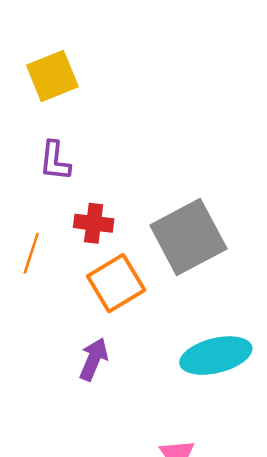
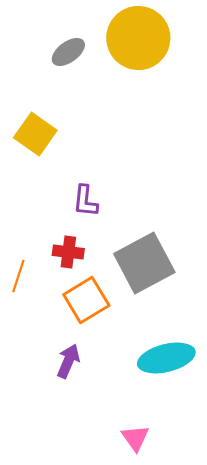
yellow square: (52, 76) -> (35, 134), turned -33
purple L-shape: (55, 161) -> (85, 201), moved

